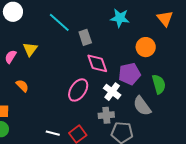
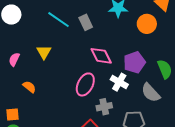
gray rectangle: (85, 37) -> (86, 22), moved
orange circle: (146, 47) -> (147, 24), moved
yellow triangle: (30, 49) -> (44, 52), moved
gray cross: (106, 115) -> (104, 107), moved

